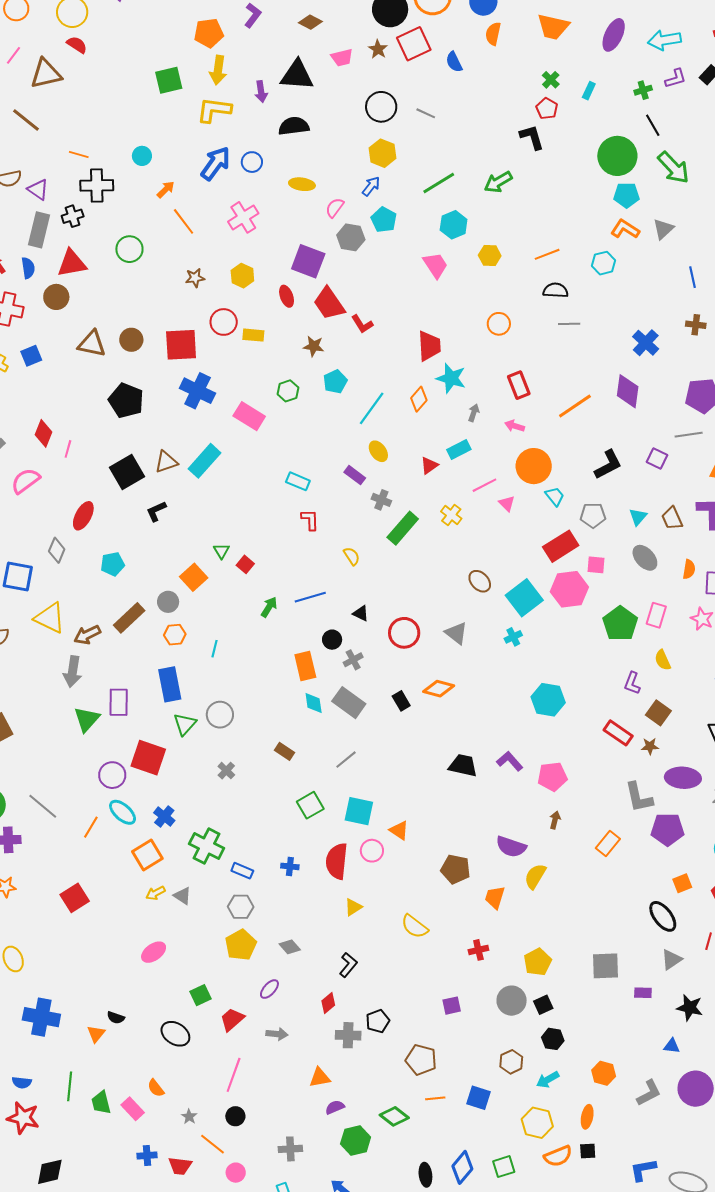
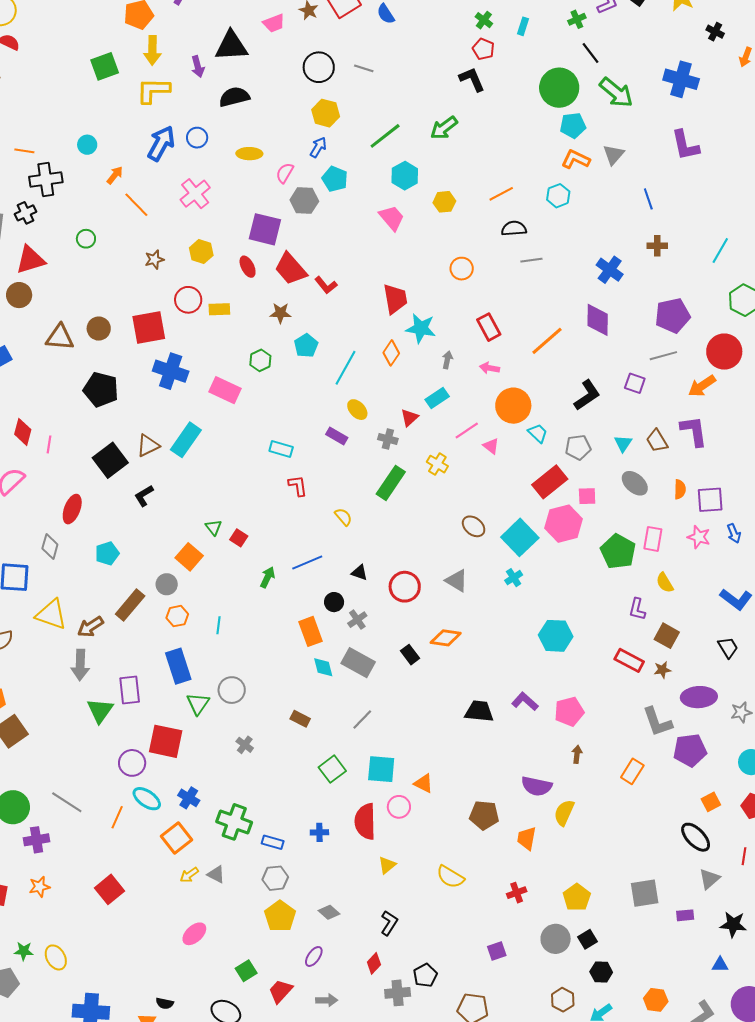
green circle: (129, 249) -> (86, 239), size x0.7
gray cross: (381, 500) -> (388, 439), moved

